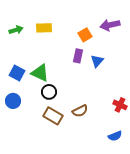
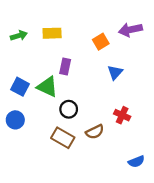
purple rectangle: (78, 56) -> (65, 66), moved
black circle: (49, 92) -> (69, 109), moved
red cross: (120, 105) -> (122, 115), moved

